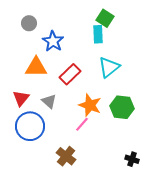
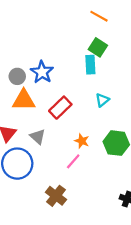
gray circle: (29, 23) -> (17, 76), moved
cyan triangle: (109, 67) -> (102, 100), size x0.6
orange star: (90, 105) -> (82, 141), size x0.6

